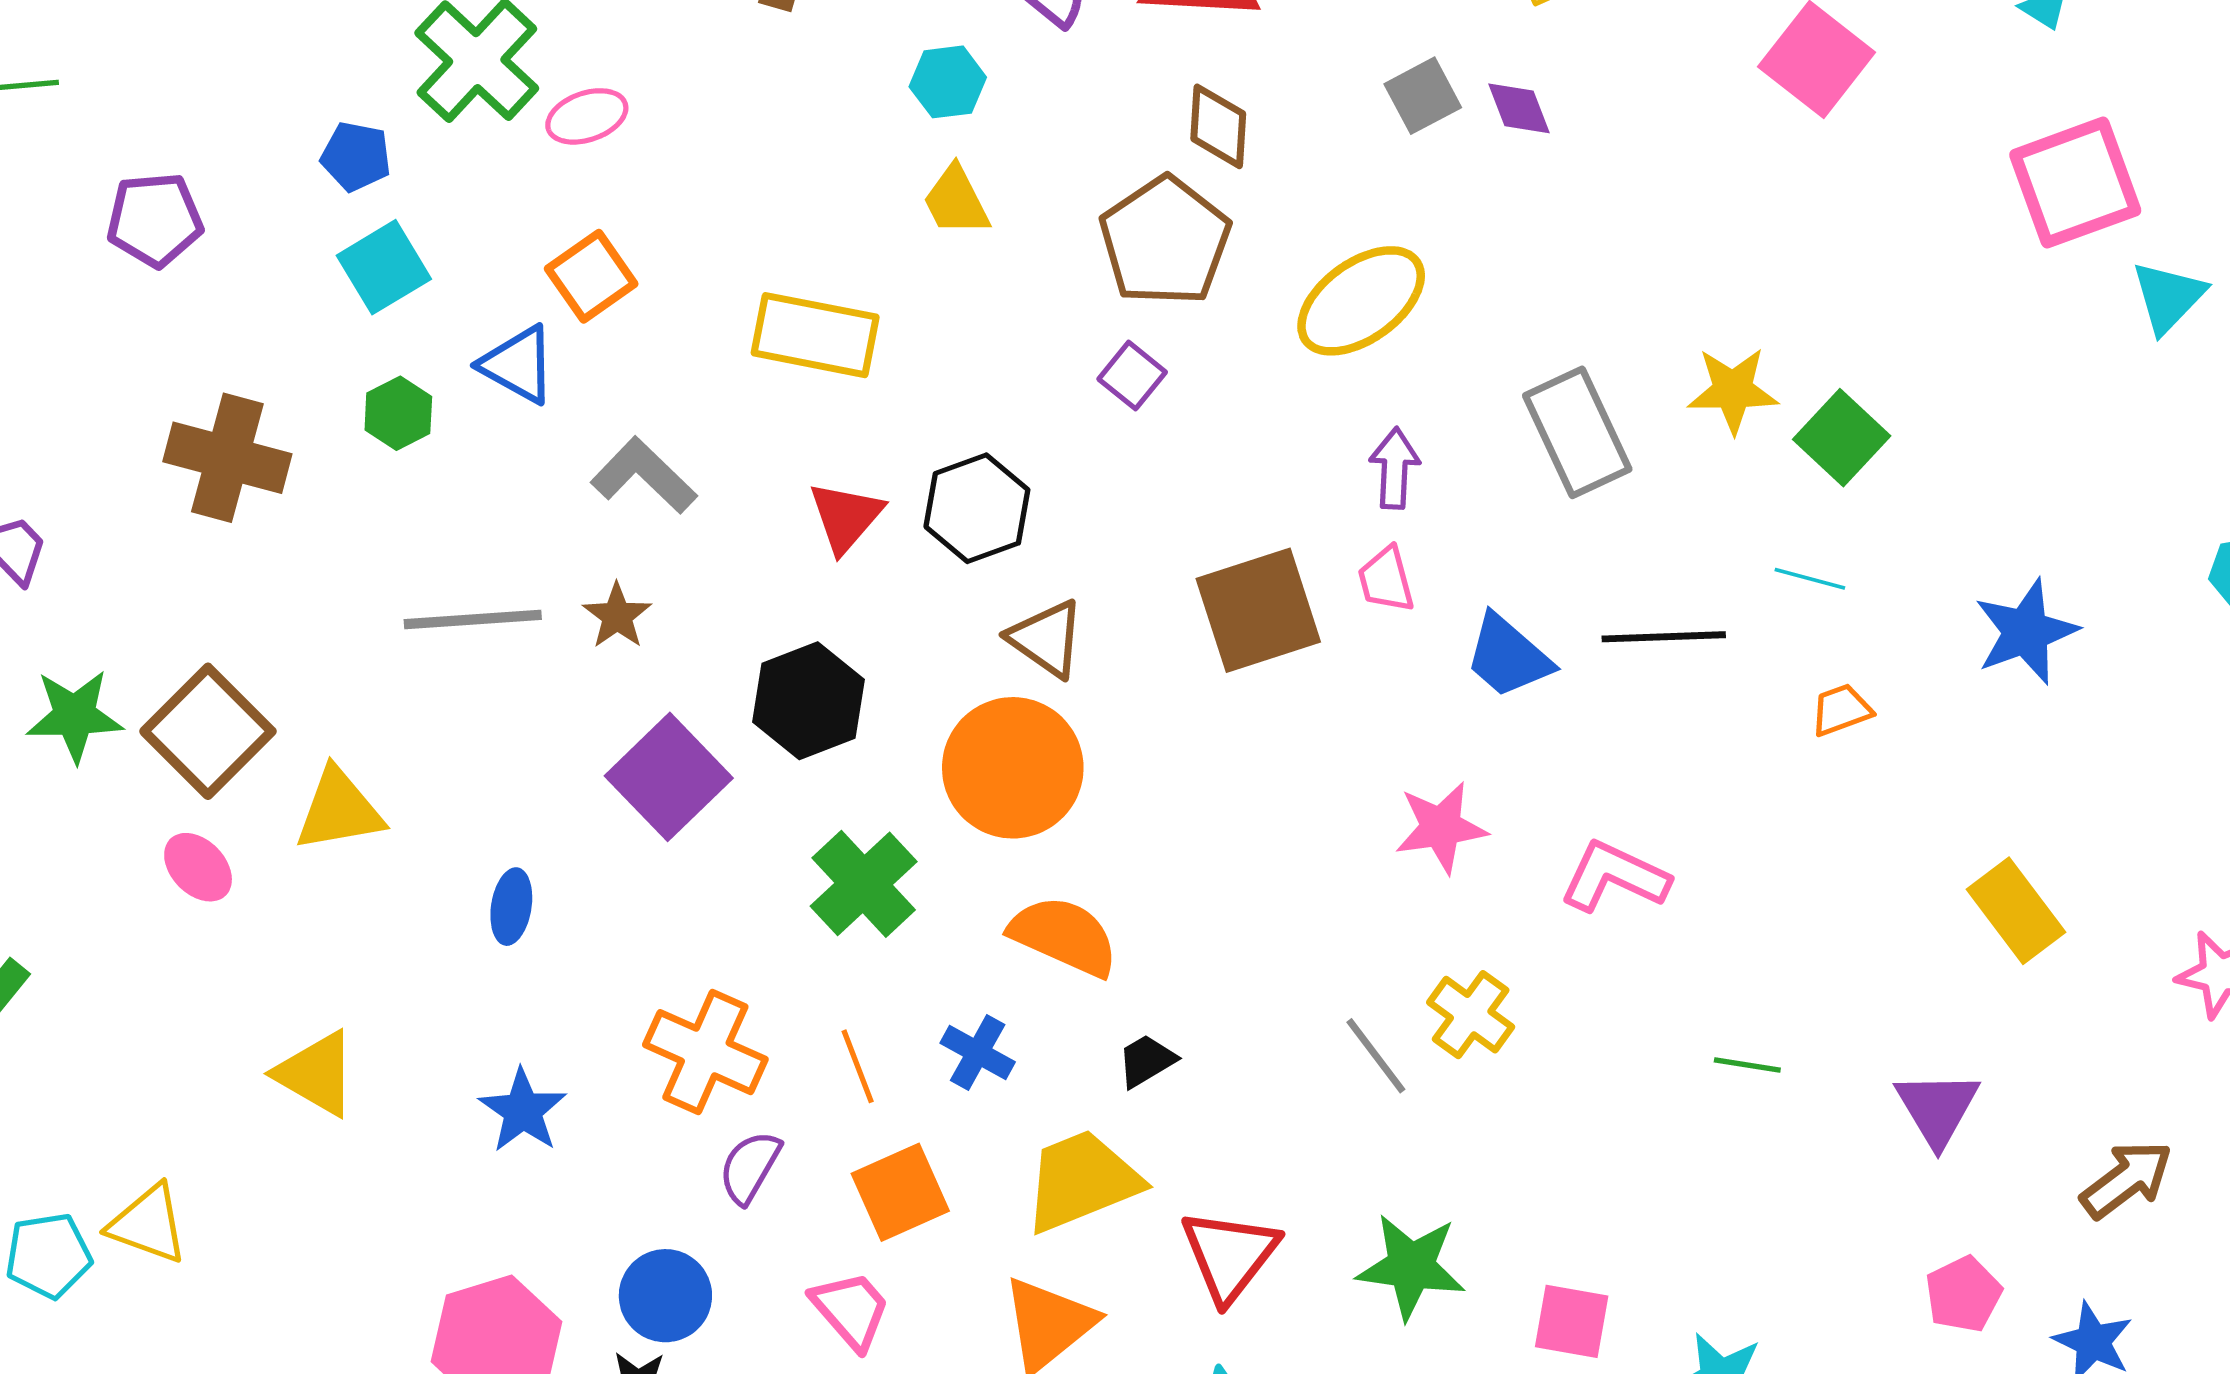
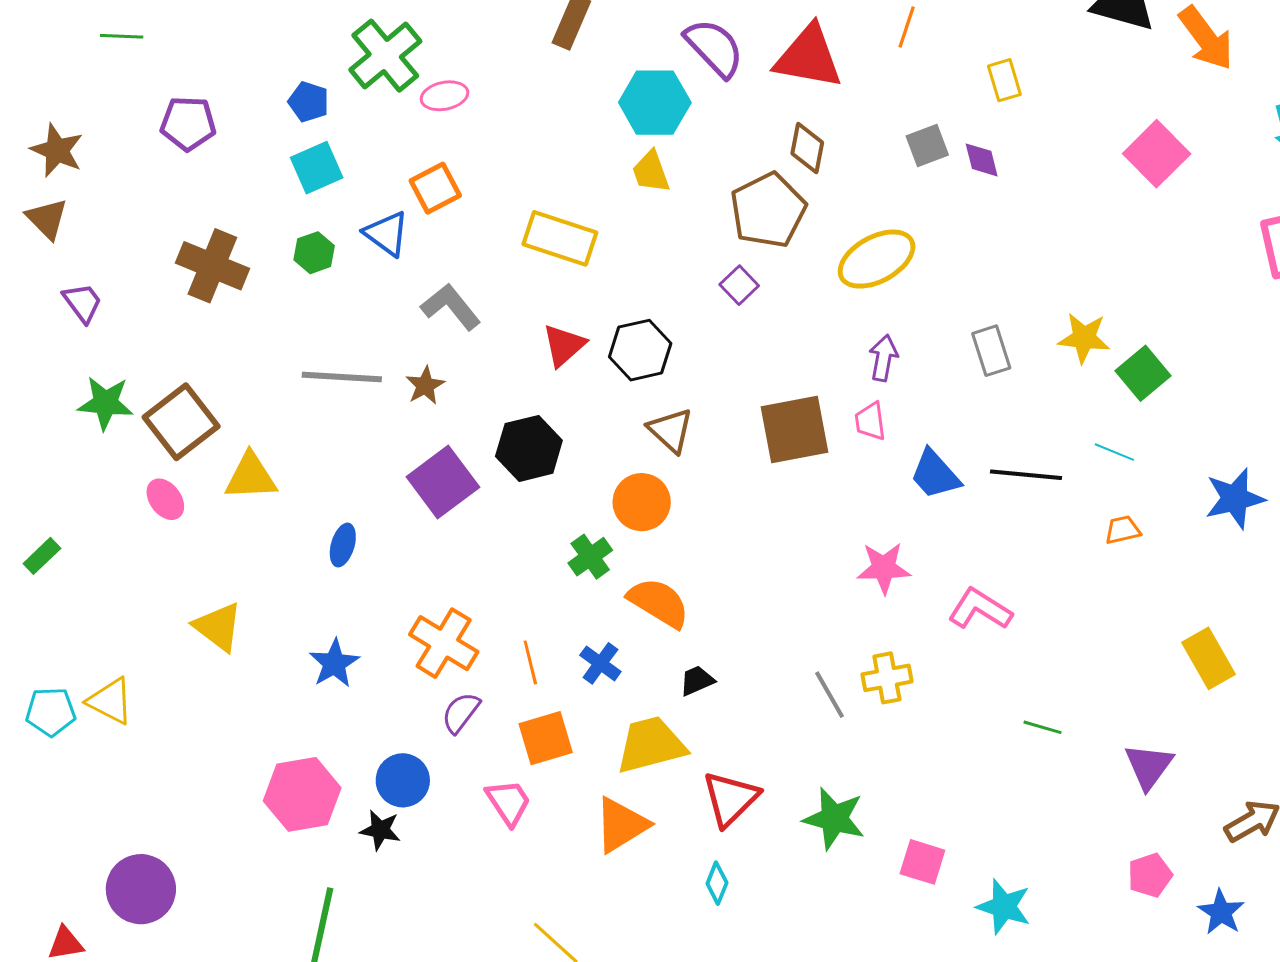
cyan hexagon: (948, 82) -> (655, 103), size x1.6
gray rectangle: (1577, 432) -> (991, 351), size x0.7
orange circle: (1013, 768) -> (642, 502), size x0.7
green cross: (864, 884) -> (590, 557), moved, size x0.7
yellow cross: (1471, 1015) -> (887, 678), turned 36

